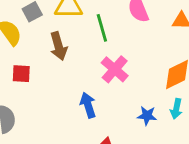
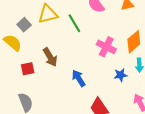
brown arrow: (59, 46) -> (50, 57), moved
pink cross: (115, 69) -> (106, 47), moved

